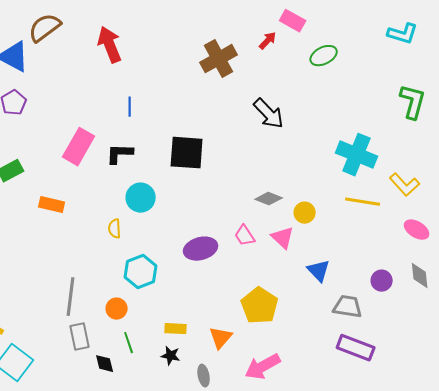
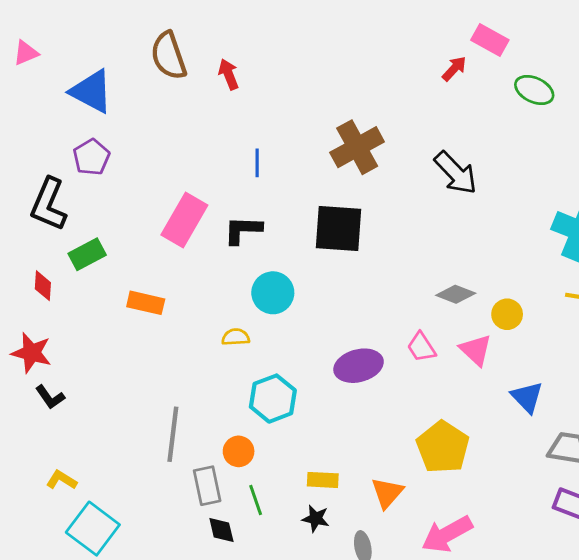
brown semicircle: (45, 28) -> (169, 56), moved, turned -72
red arrow: (110, 45) -> (229, 74), size x0.6
green ellipse: (324, 56) -> (534, 90), turned 52
brown cross: (219, 59) -> (357, 147), moved
yellow semicircle: (115, 229) -> (236, 337), turned 90
gray rectangle: (80, 337) -> (207, 486), moved

